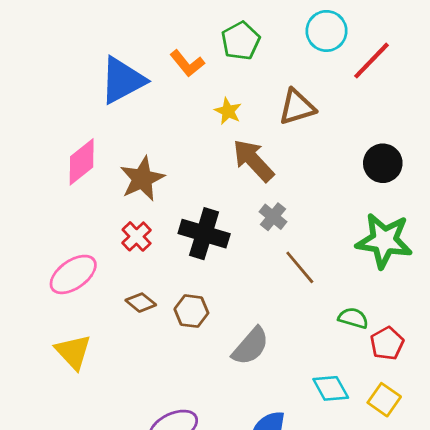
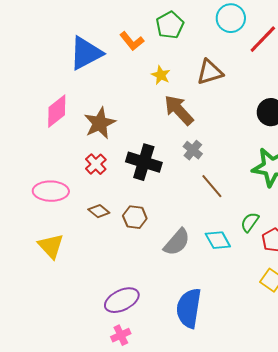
pink ellipse: (73, 274) -> (51, 191), turned 36
green semicircle: (353, 318) -> (250, 222), turned -70
cyan diamond: (331, 388) -> (218, 240), moved

